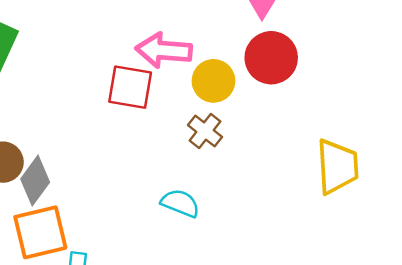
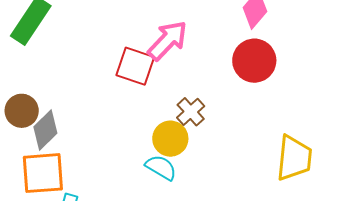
pink arrow: (164, 50) -> (168, 41), turned 120
yellow circle: (213, 81) -> (170, 139), moved

